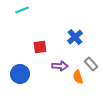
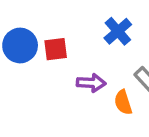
blue circle: (20, 74) -> (20, 45), moved

